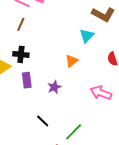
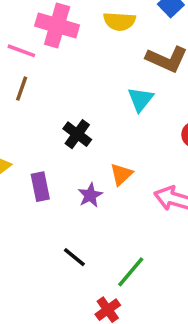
black cross: (21, 54) -> (77, 134), moved, turned 35
orange triangle: (71, 61) -> (121, 174), moved

